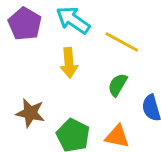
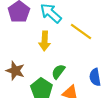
green semicircle: (118, 85) -> (58, 72), moved

